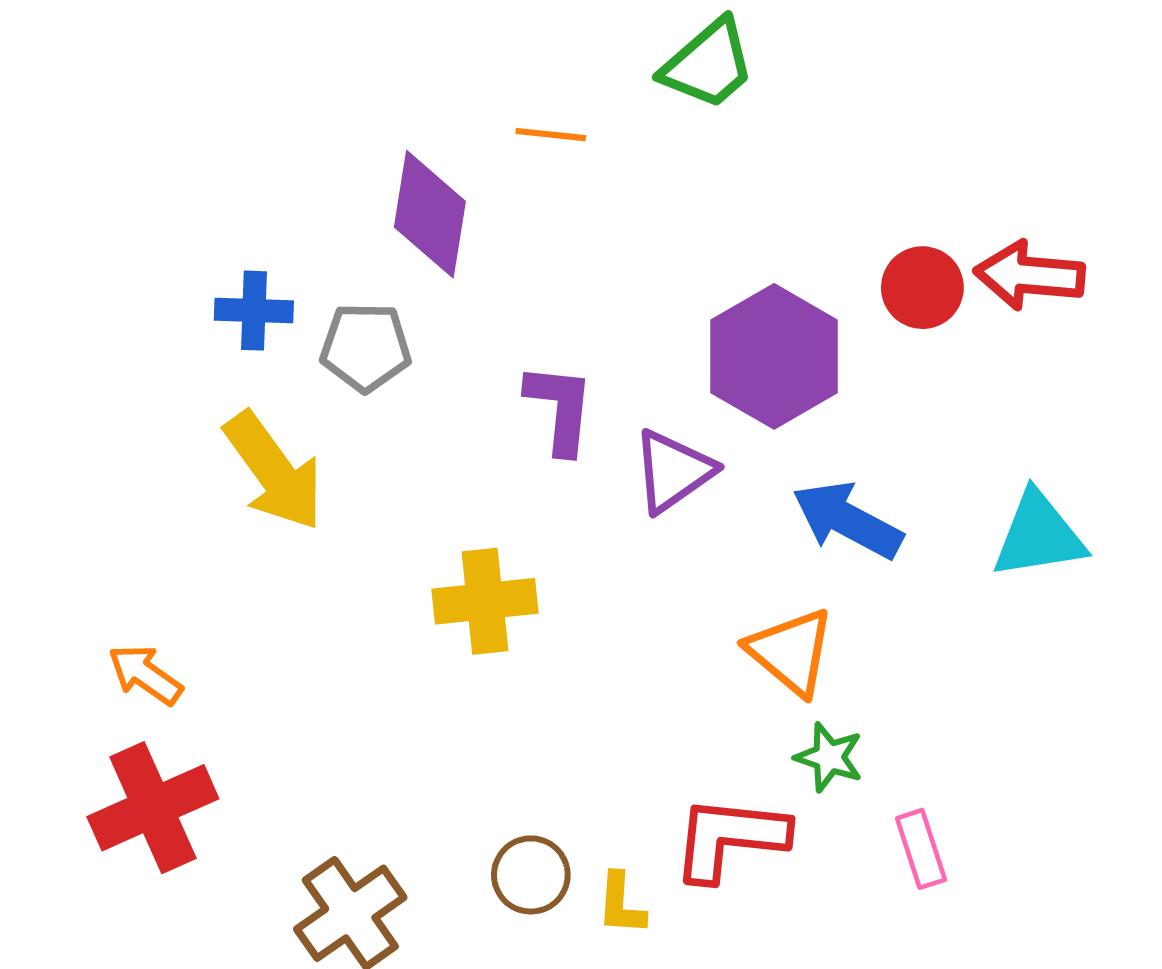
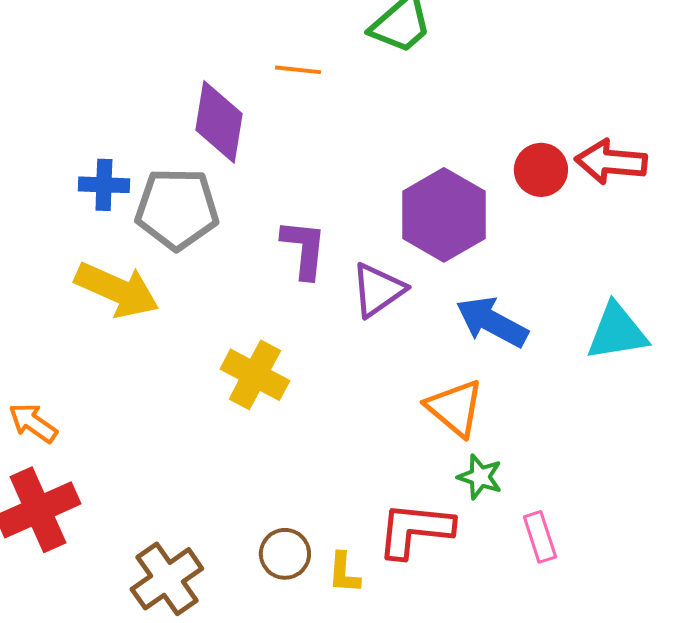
gray pentagon: (366, 347) -> (177, 209), size x1.4
yellow arrow: (274, 471) -> (117, 290), turned -30
yellow cross: (485, 601) -> (255, 375), turned 34

